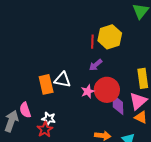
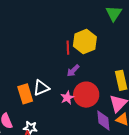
white triangle: (62, 80) -> (41, 88), turned -30
purple diamond: (118, 105) -> (103, 120), moved

